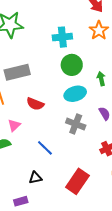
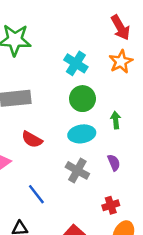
cyan cross: (62, 37) -> (76, 63), turned 30

